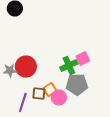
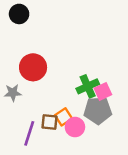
pink square: (83, 58) -> (103, 91), moved
red circle: (26, 66) -> (33, 67), moved

